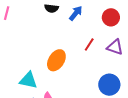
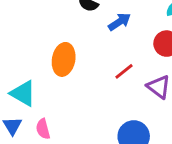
orange ellipse: (56, 60) -> (64, 59), moved, turned -40

